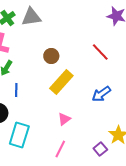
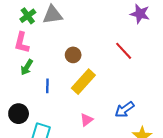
blue line: (16, 90) -> (47, 86), moved
blue arrow: (101, 94) -> (125, 109), moved

